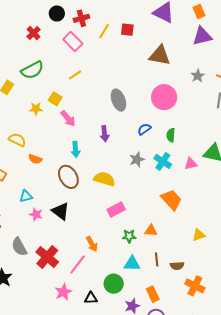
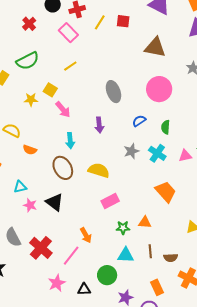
orange rectangle: (153, 294) -> (157, 287), moved

